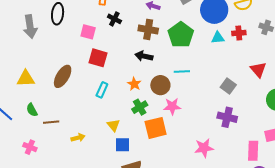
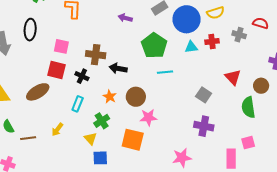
black cross: (114, 19) -> (82, 76), moved
brown cross: (148, 29) -> (96, 55), moved
red square: (98, 58) -> (56, 70), moved
cyan line: (182, 71) -> (165, 72), moved
brown ellipse: (63, 76) -> (38, 92), turned 30
green cross: (140, 107) -> (102, 121), moved
orange square: (156, 128) -> (133, 140), turned 30
yellow arrow: (78, 138) -> (57, 130), moved, turned 144

